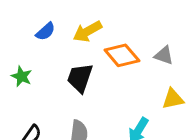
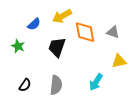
blue semicircle: (45, 31) -> (34, 24), moved
orange diamond: (122, 55) -> (85, 32), turned 30

